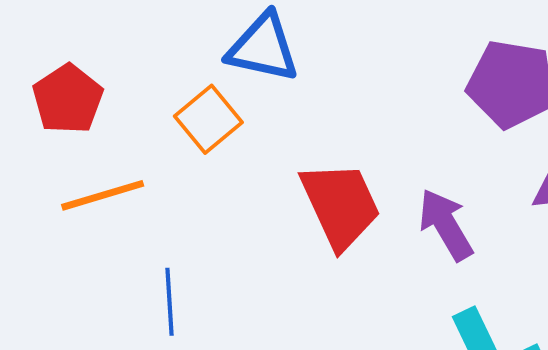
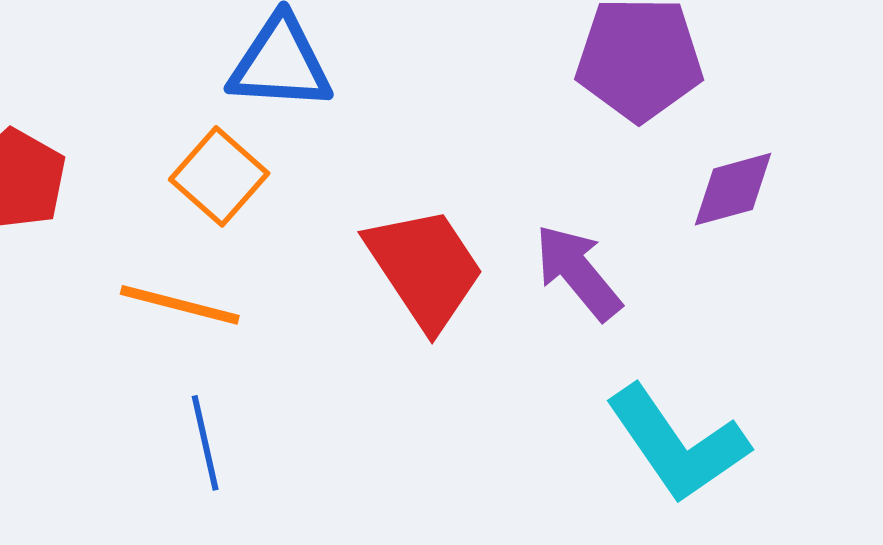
orange line: (103, 195) -> (180, 305), moved, turned 40

